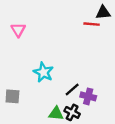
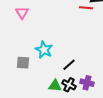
gray square: (12, 96) -> (23, 63), moved
purple cross: (88, 96) -> (87, 83), moved

